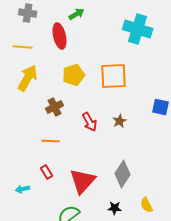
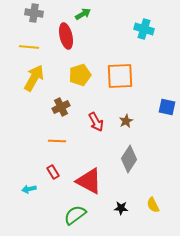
cyan cross: (138, 29) -> (144, 29), size x0.7
gray diamond: (123, 174) -> (129, 159), moved
red triangle: (83, 181) -> (89, 181), turned -44

